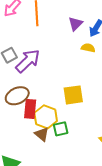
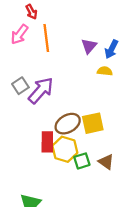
brown ellipse: (17, 96) -> (68, 124), moved
brown triangle: (42, 134) -> (106, 162), moved

